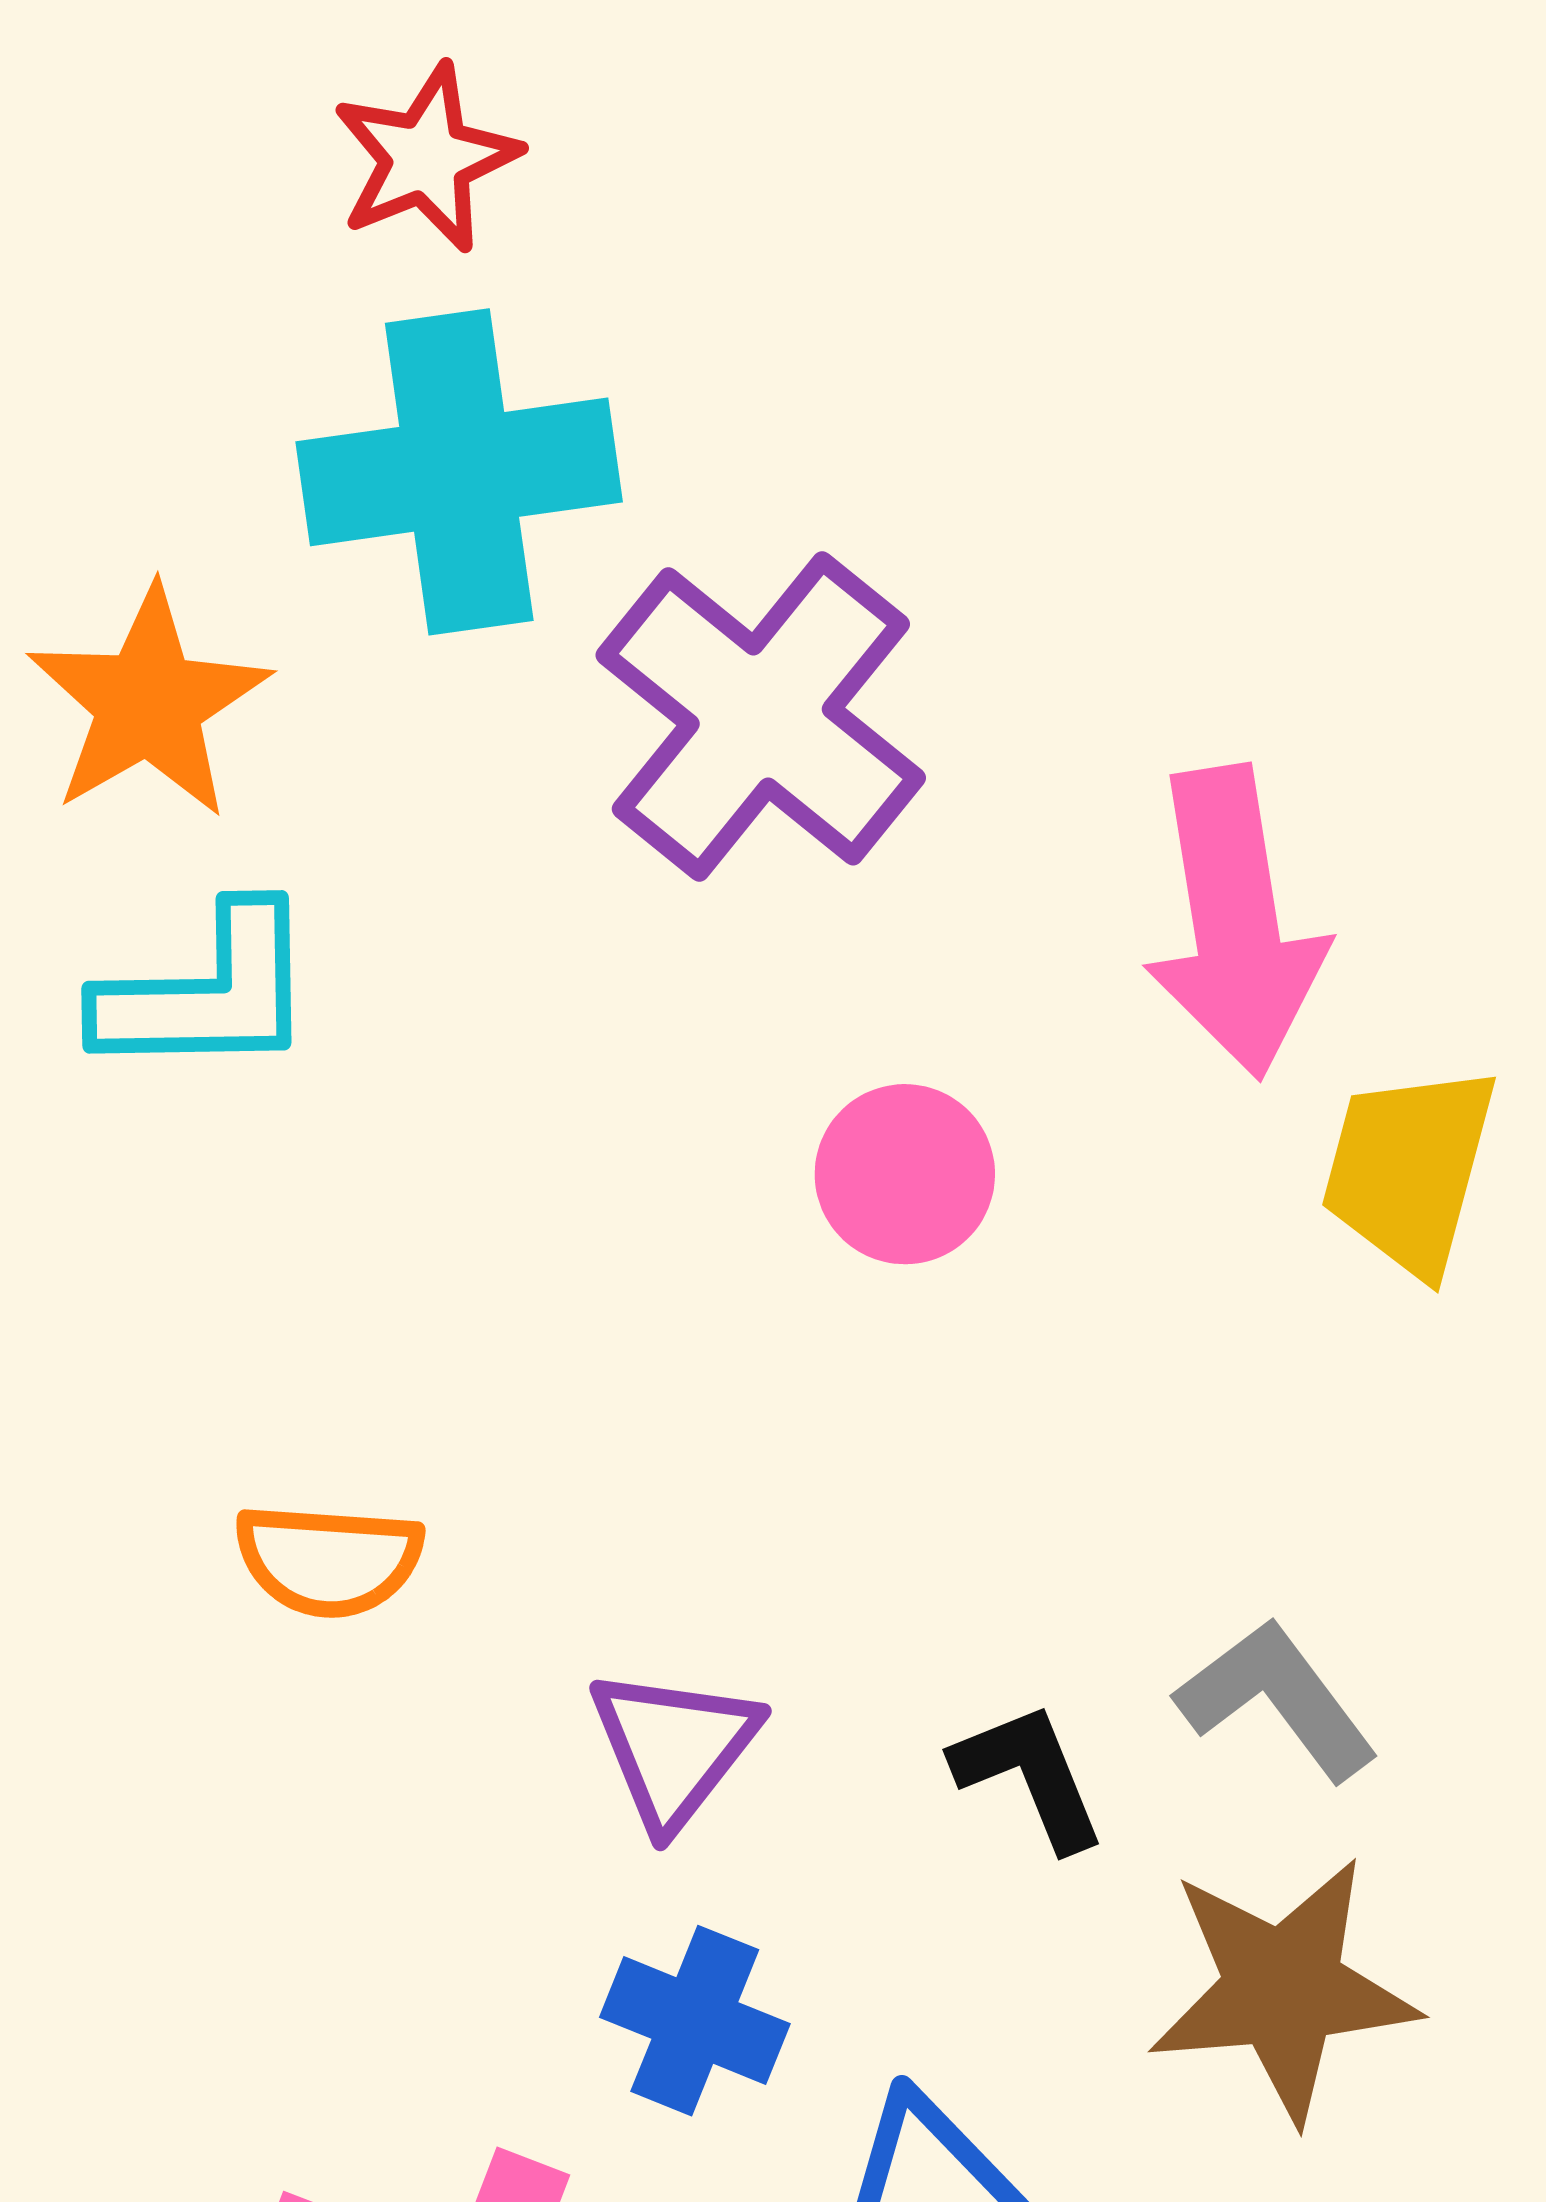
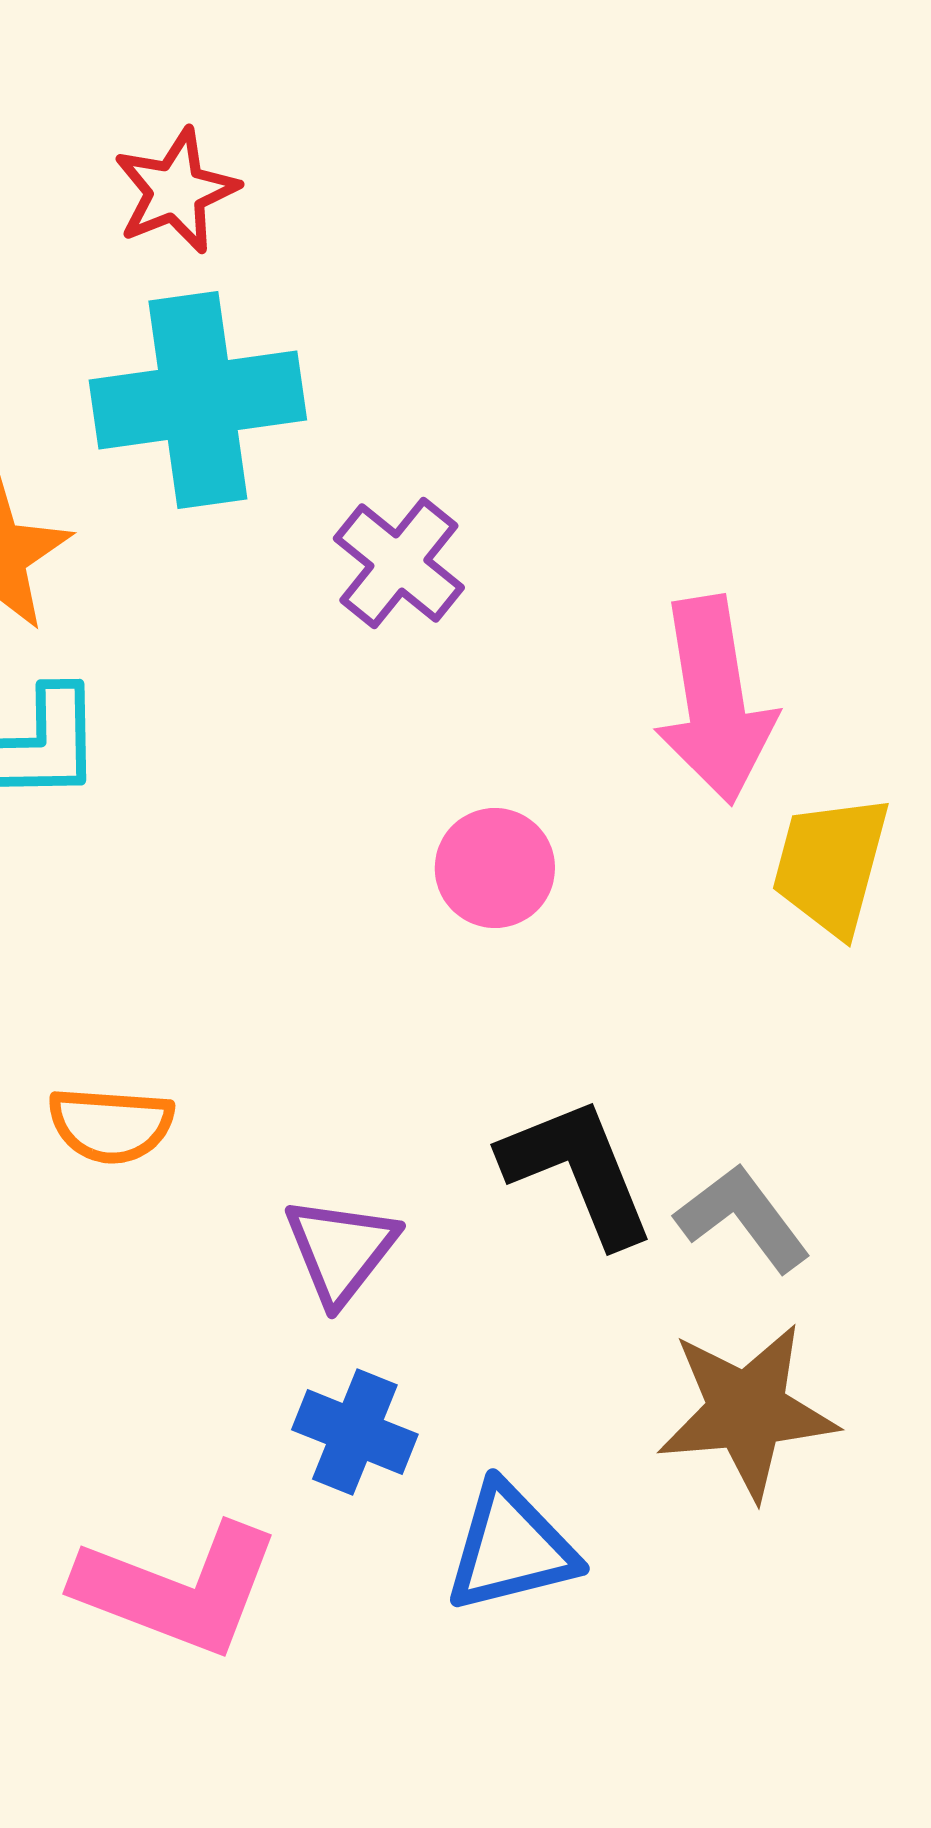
purple cross: (761, 716) -> (399, 563), size x0.6
black L-shape: (1029, 1776) -> (578, 1171), moved, size x1.5

